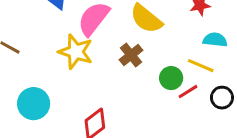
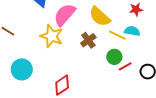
cyan semicircle: (215, 40) -> (132, 31), moved
yellow line: (201, 66) -> (117, 35), moved

